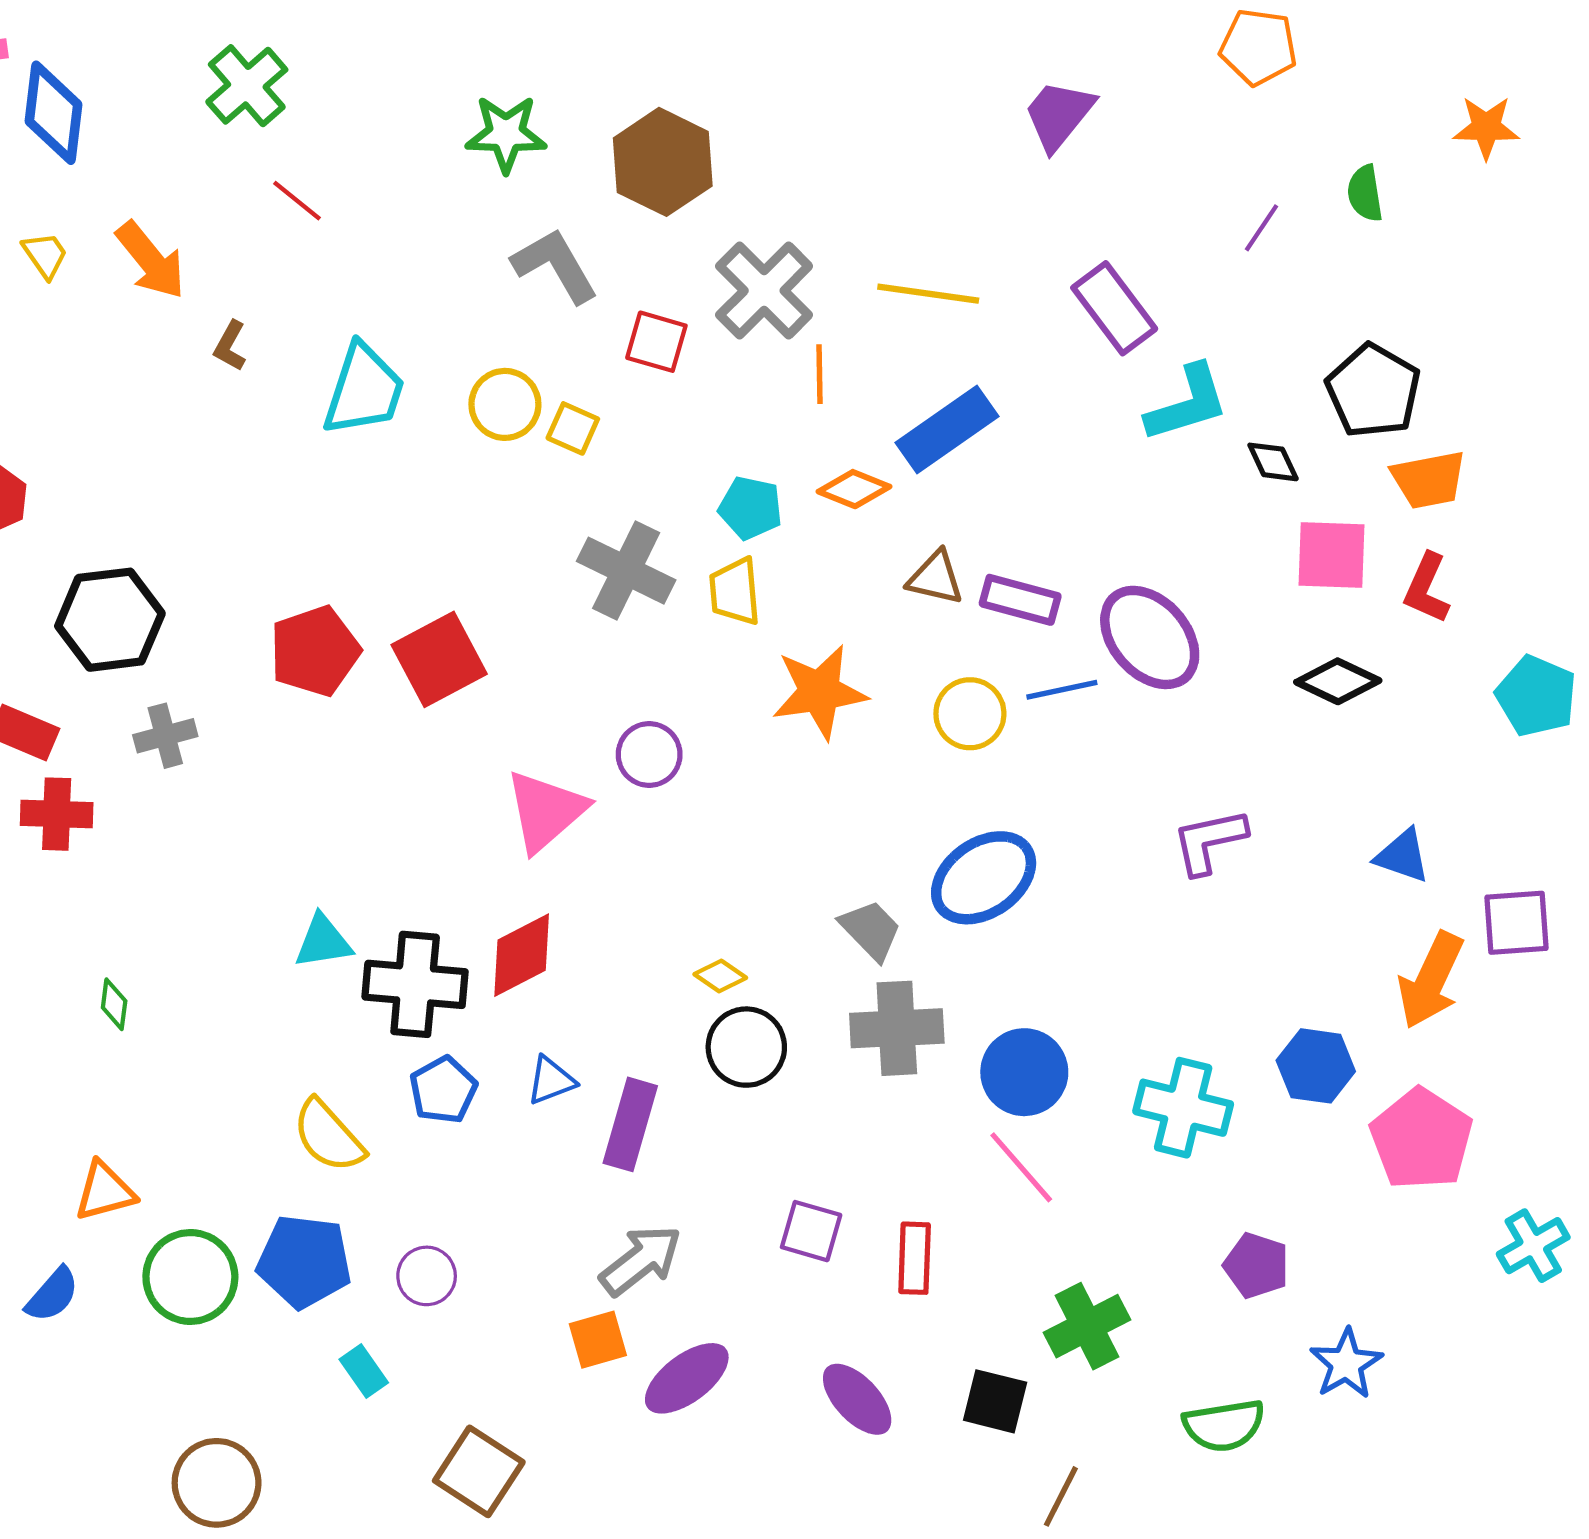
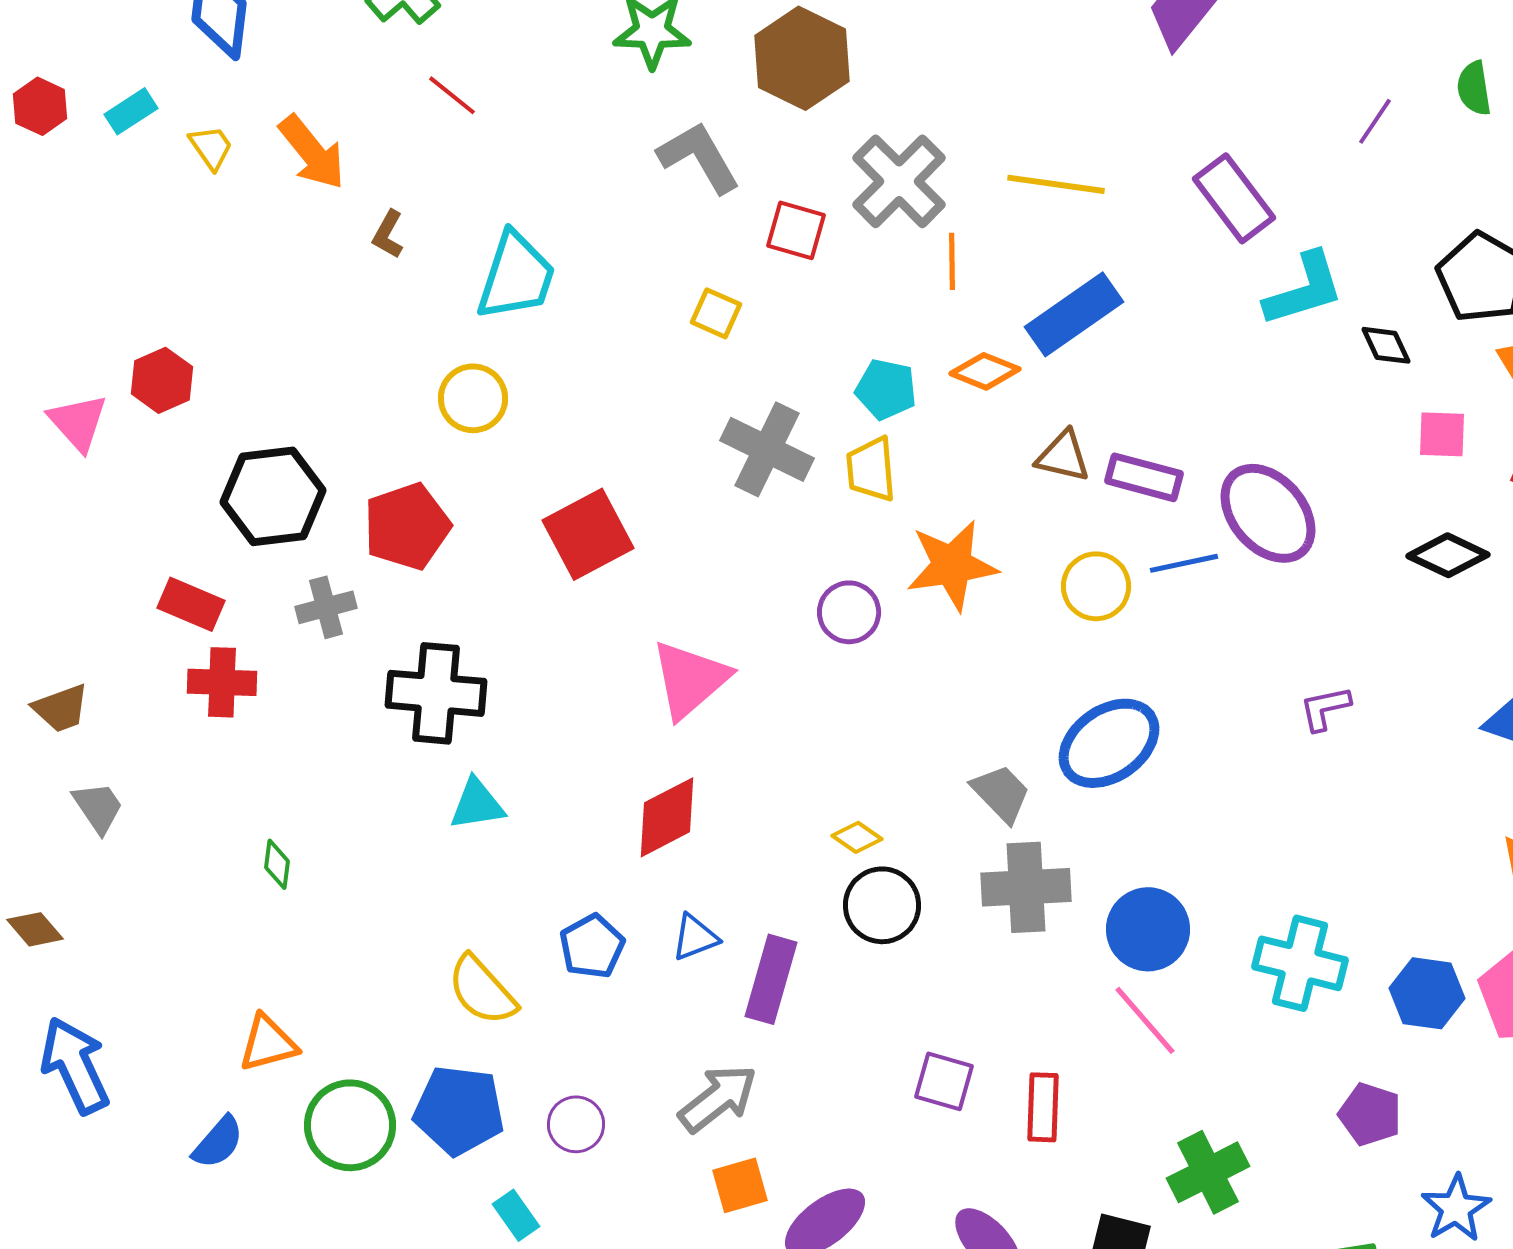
yellow circle: (505, 404) -> (473, 398), moved
pink square: (1332, 555) -> (1442, 434), size x0.7
red pentagon: (315, 651) -> (407, 526), moved
purple circle: (649, 754) -> (849, 612), moved
purple L-shape: (1209, 841) -> (1325, 708), size x0.7
black cross: (415, 984) -> (436, 693), moved
blue hexagon: (1316, 1066) -> (1427, 993), moved
gray arrow: (641, 1260) -> (718, 1098), moved

